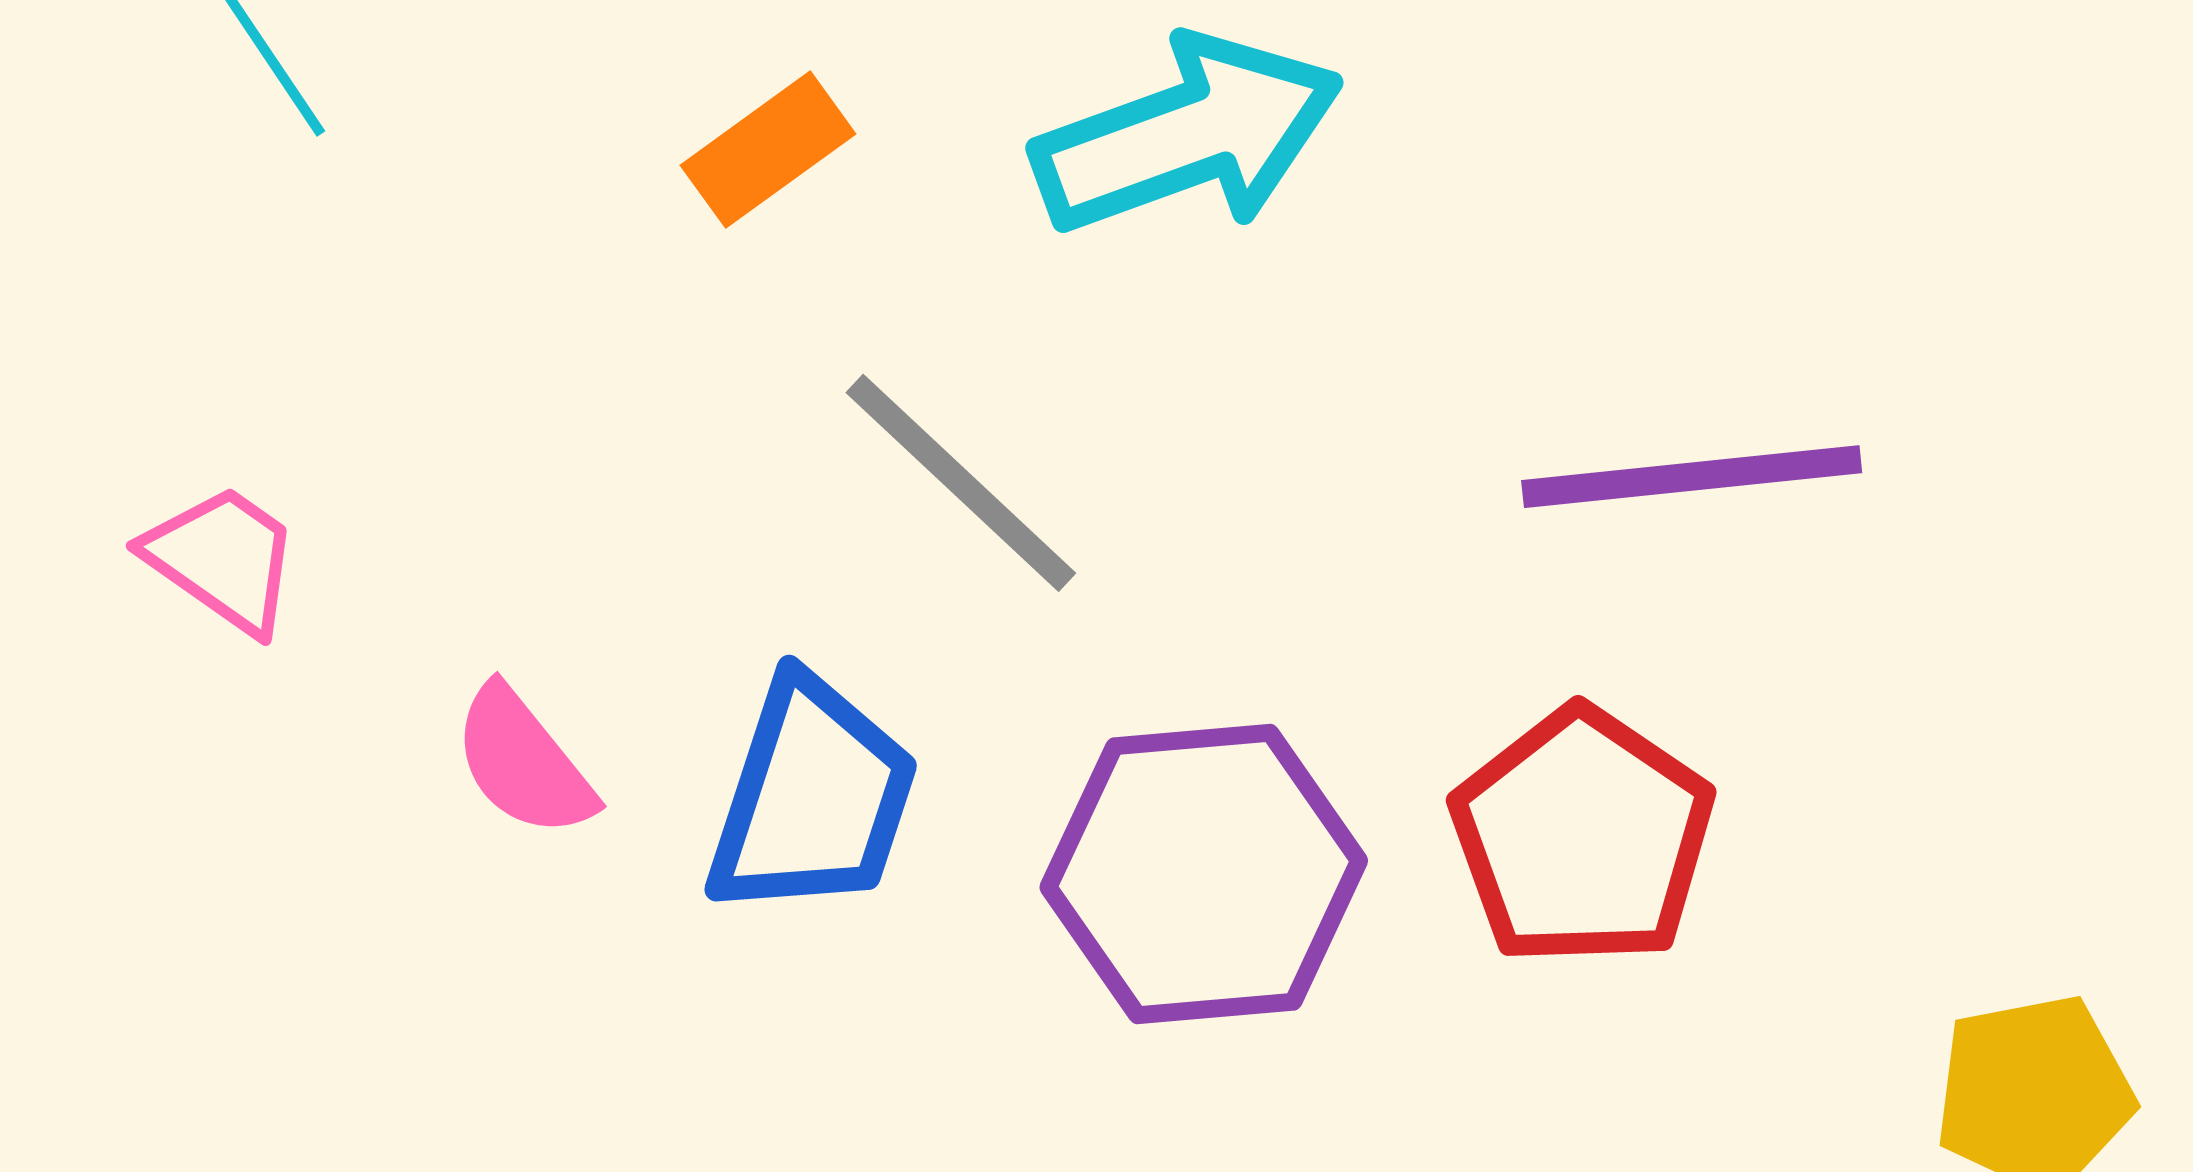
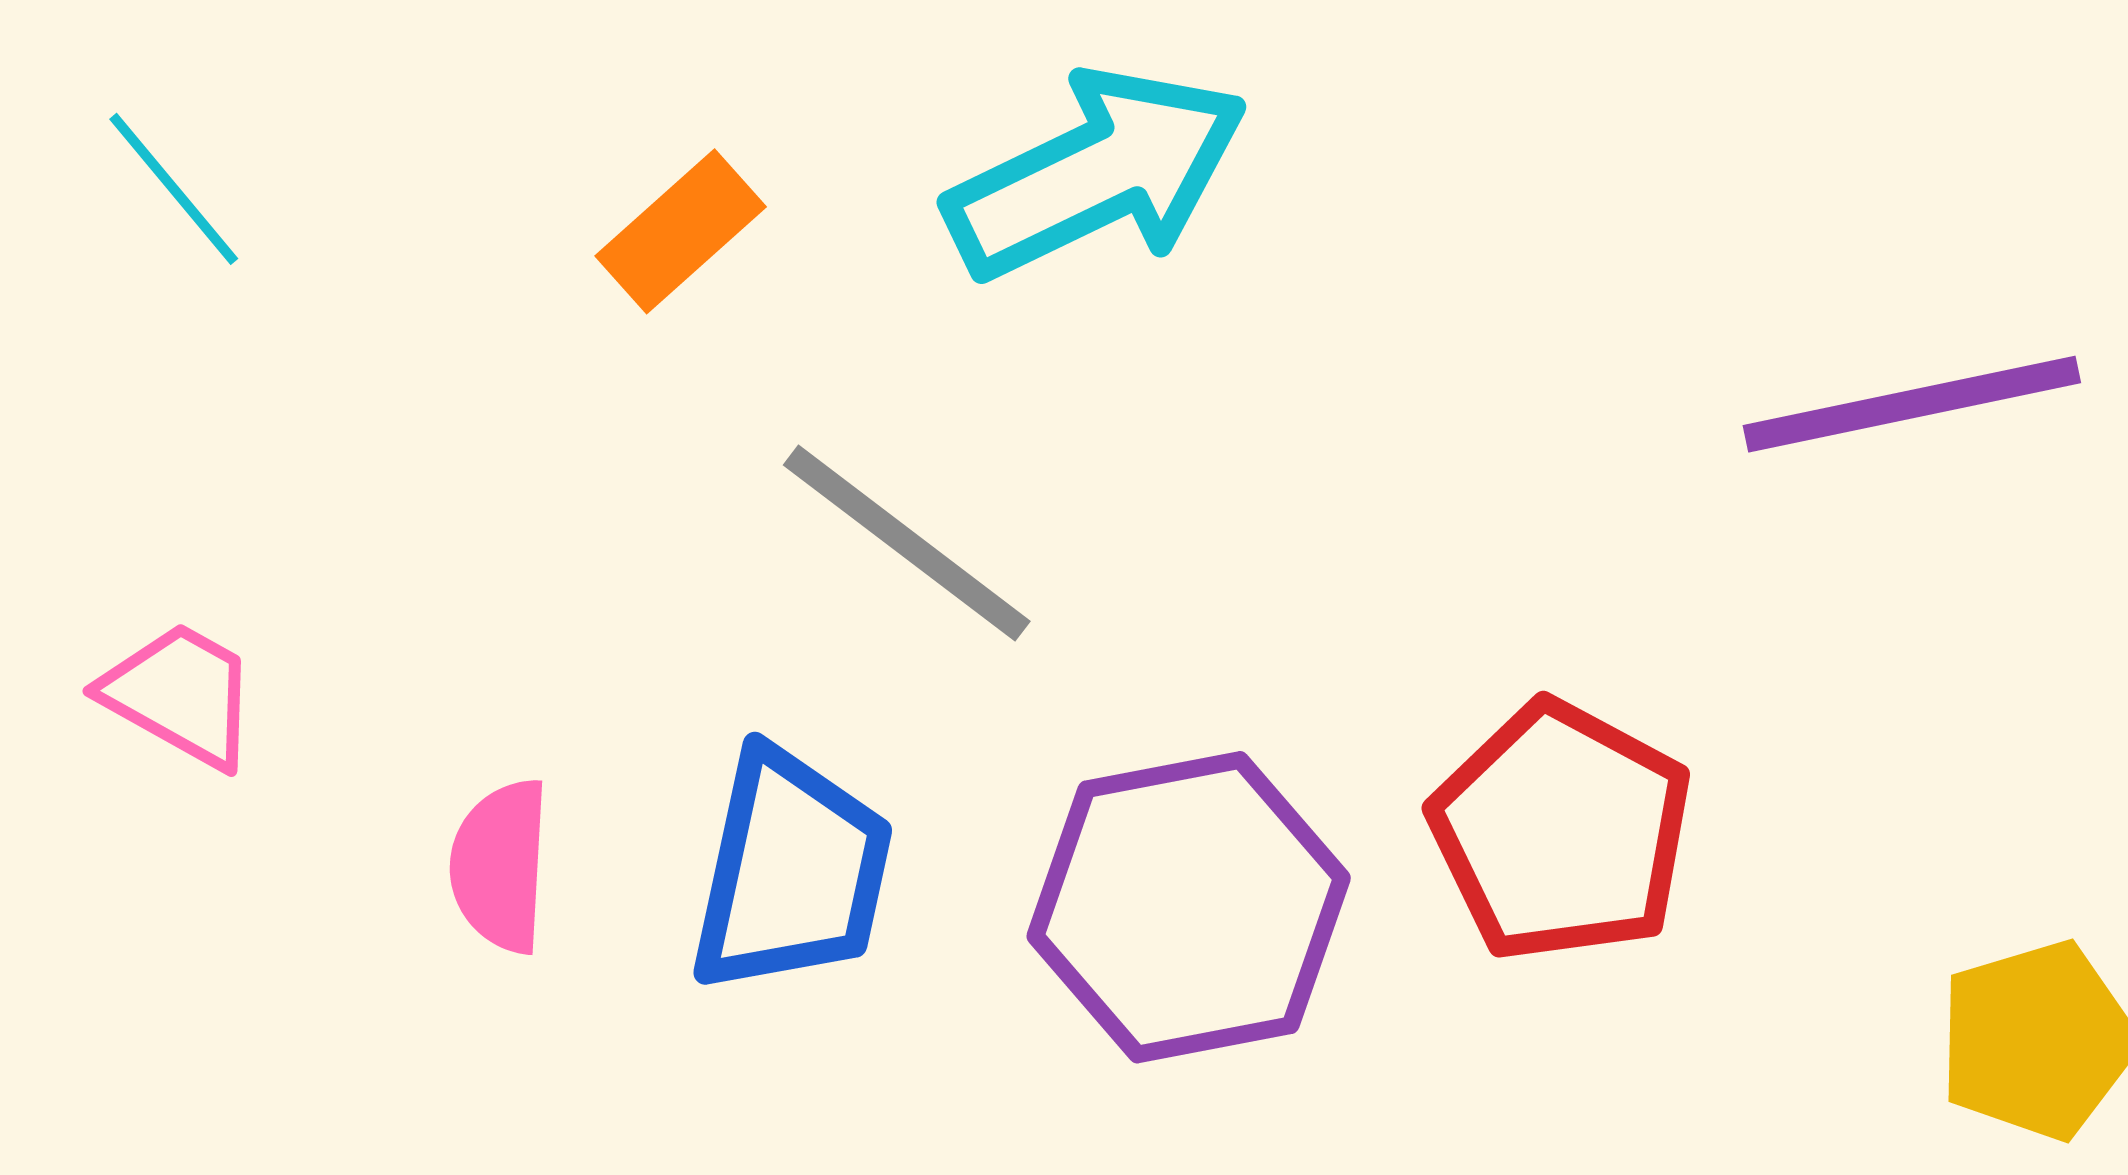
purple line: (1692, 477) -> (1912, 404), moved
pink semicircle: (523, 762) -> (500, 866), turned 48

